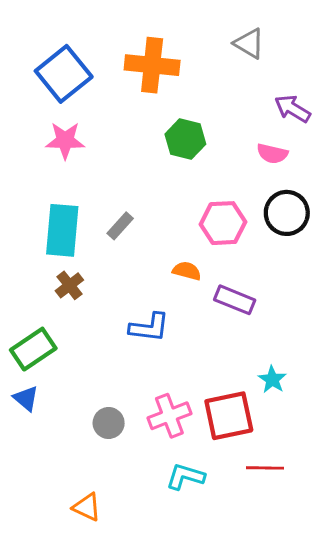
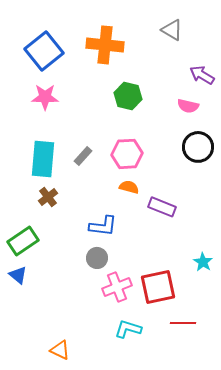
pink hexagon: (223, 223) -> (127, 154), moved
cyan star: (272, 380) -> (203, 262), moved
gray circle: (109, 423) -> (97, 258), moved

